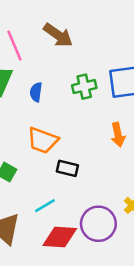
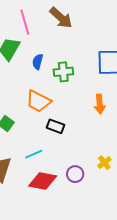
green cross: (84, 87) -> (63, 72), moved
purple circle: (98, 224) -> (75, 174), size x0.6

